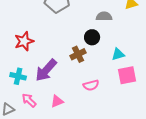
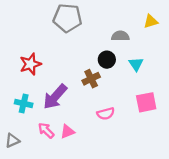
cyan triangle: (118, 54) -> (136, 64), moved, turned -48
pink arrow: (29, 100) -> (46, 130), moved

